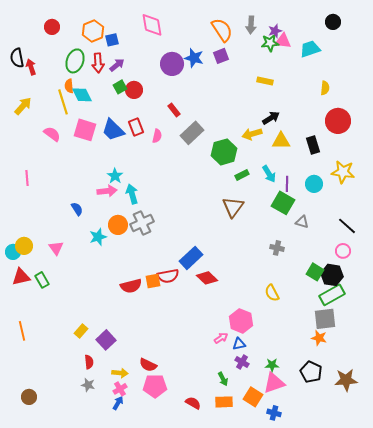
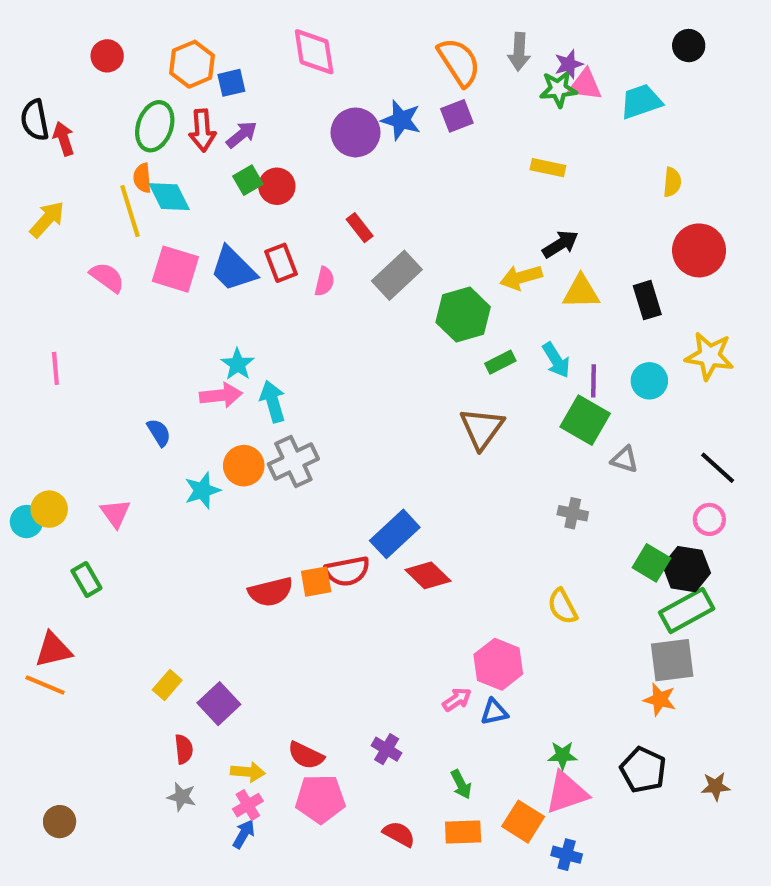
red triangle: (21, 277) -> (53, 650), moved
orange line: (22, 331) -> (45, 685), turned -54
purple cross: (242, 362) -> (387, 749), moved
brown star: (346, 380) -> (716, 786), size x0.6

